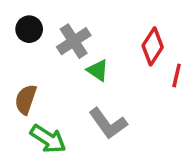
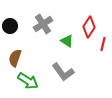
black circle: (29, 29) -> (10, 26), moved
green triangle: (98, 70) -> (67, 41), moved

